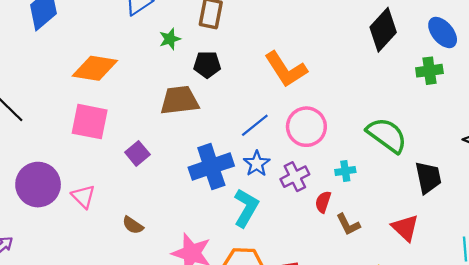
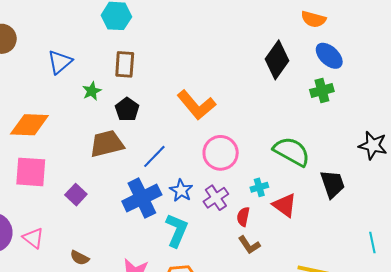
black pentagon: (207, 65) -> (127, 109), turned -30
blue line: (255, 125) -> (154, 156), moved
brown L-shape: (348, 224) -> (249, 245), moved
red triangle: (405, 228) -> (285, 205), moved

